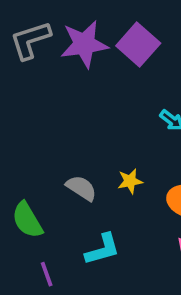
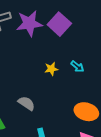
yellow star: (130, 181) -> (51, 69), moved

